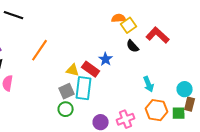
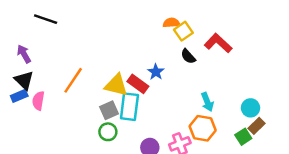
orange line: (40, 50) -> (73, 80), moved
yellow triangle: (73, 70) -> (116, 85), size x1.5
brown rectangle: (190, 104) -> (256, 126), turned 32
orange hexagon: (157, 110) -> (203, 128), moved
green square: (179, 113) -> (243, 137), turned -32

